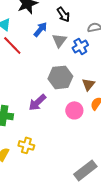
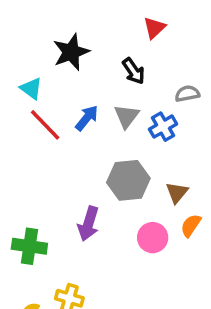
blue arrow: (40, 29) -> (87, 118), moved
purple arrow: (37, 102) -> (88, 224), turned -30

